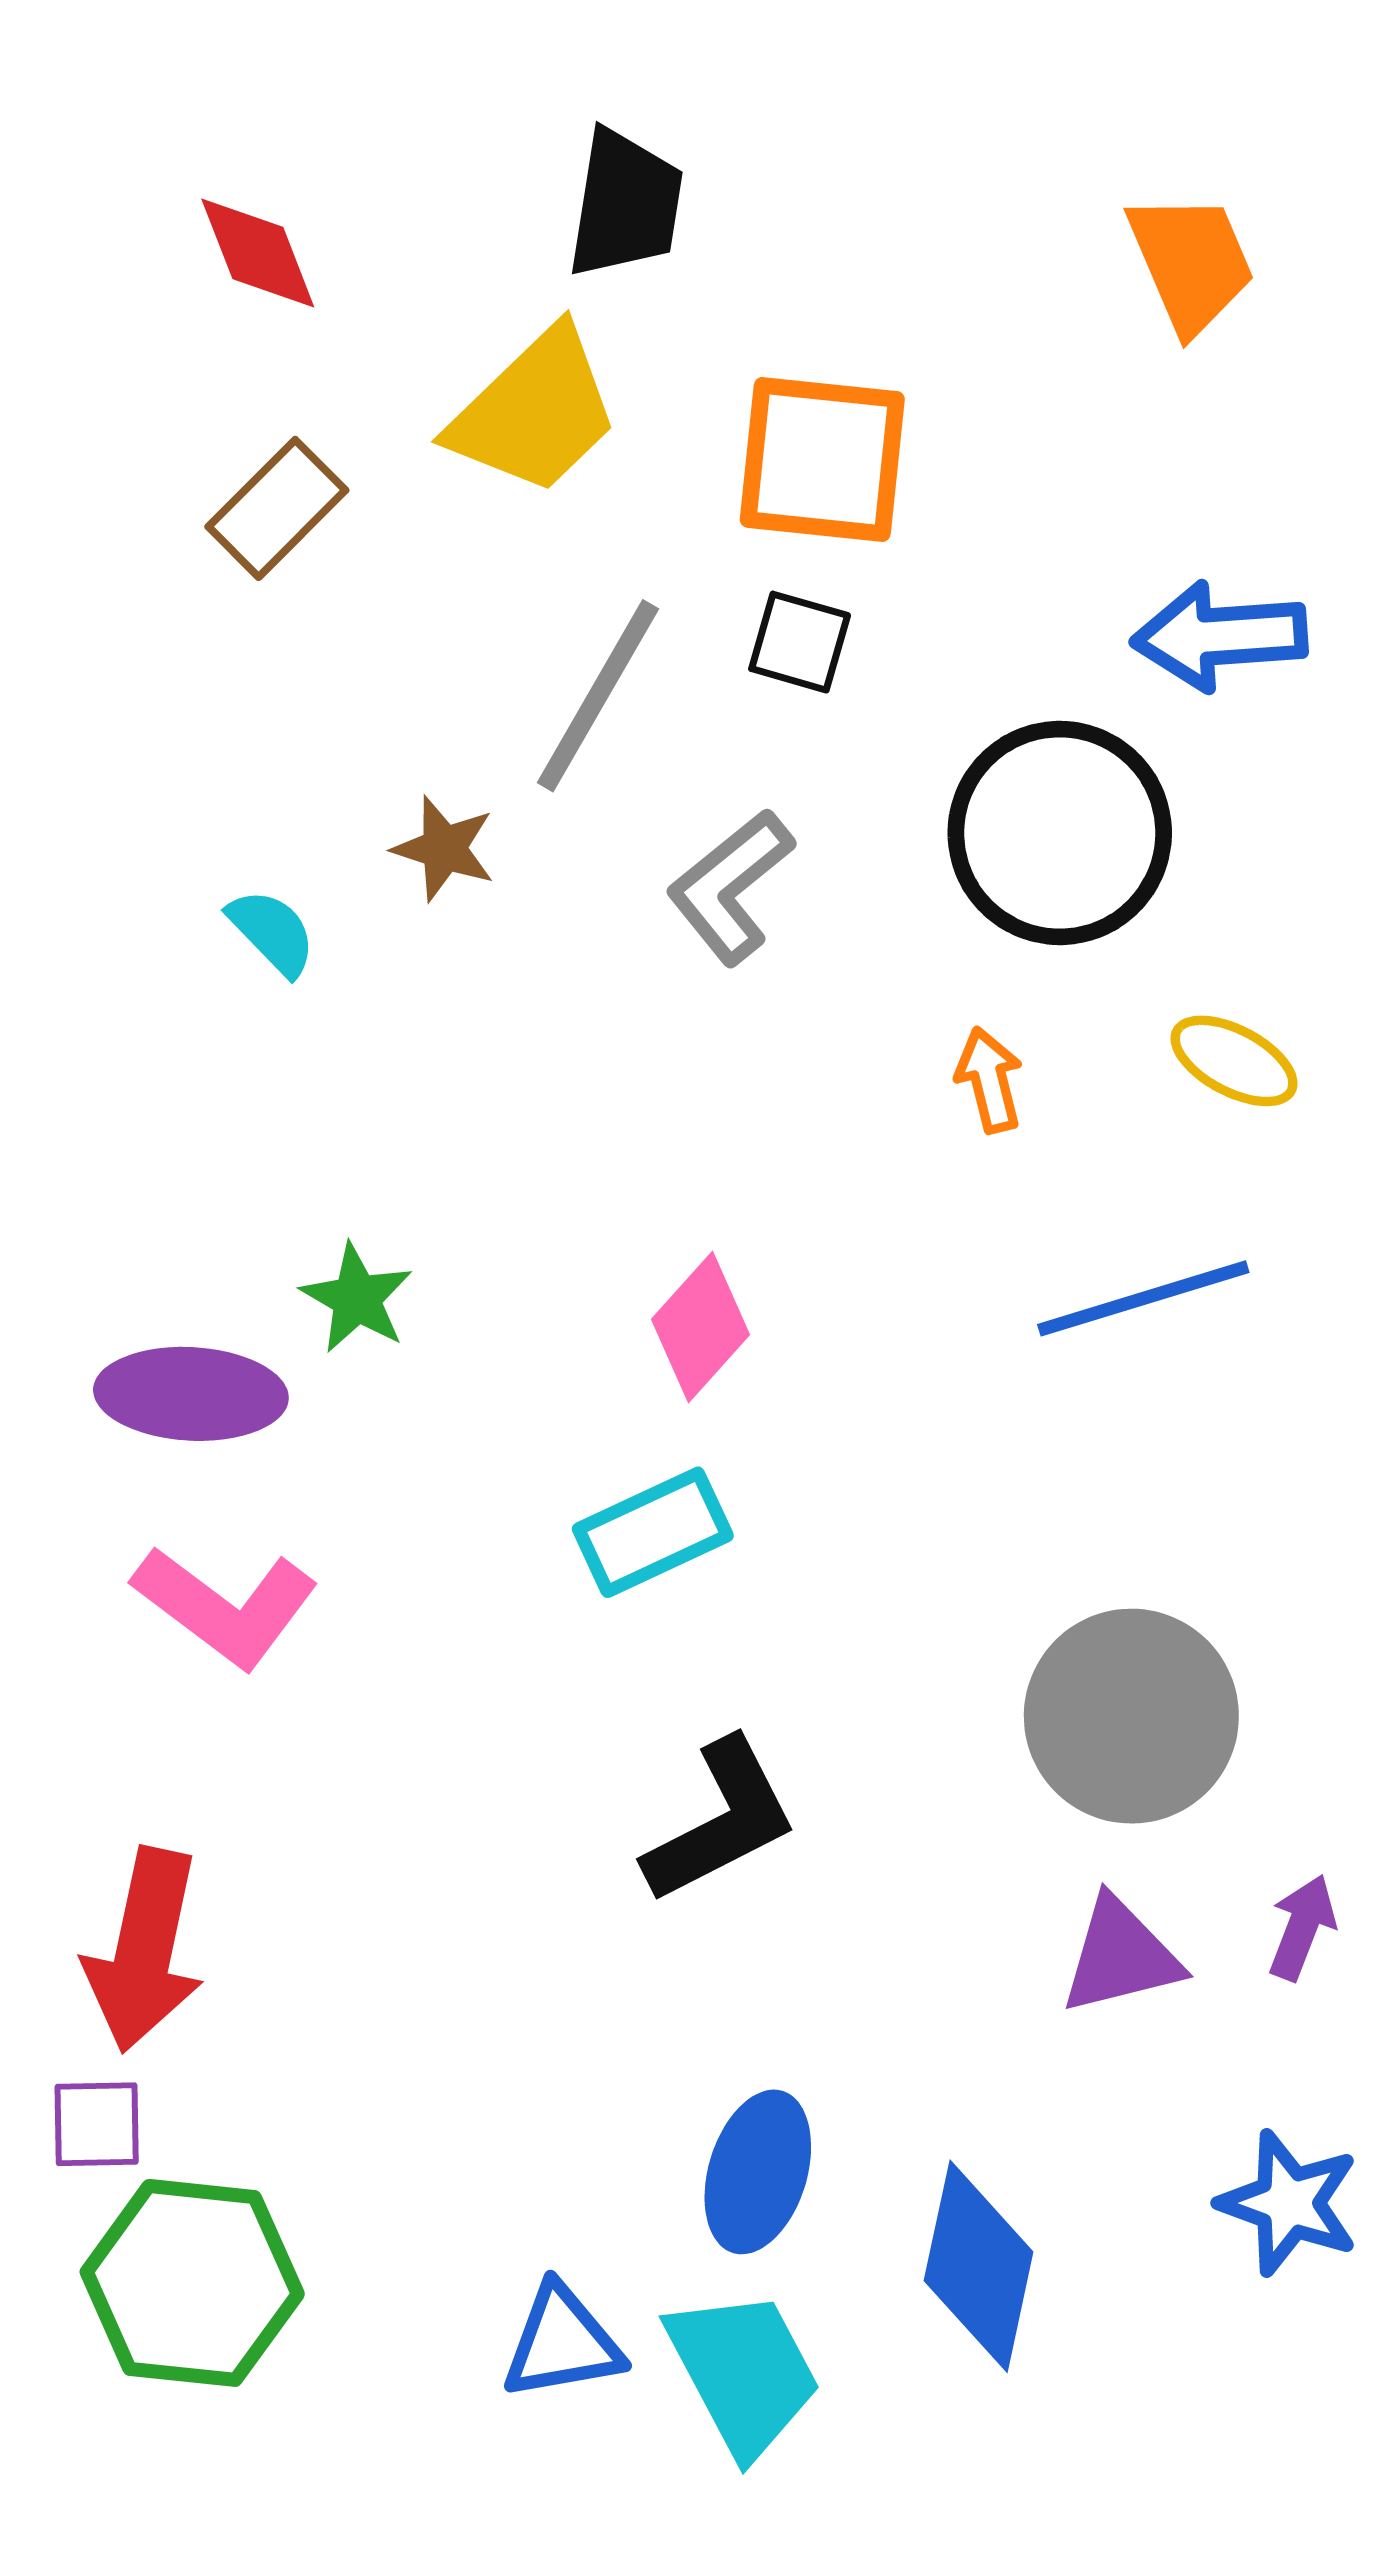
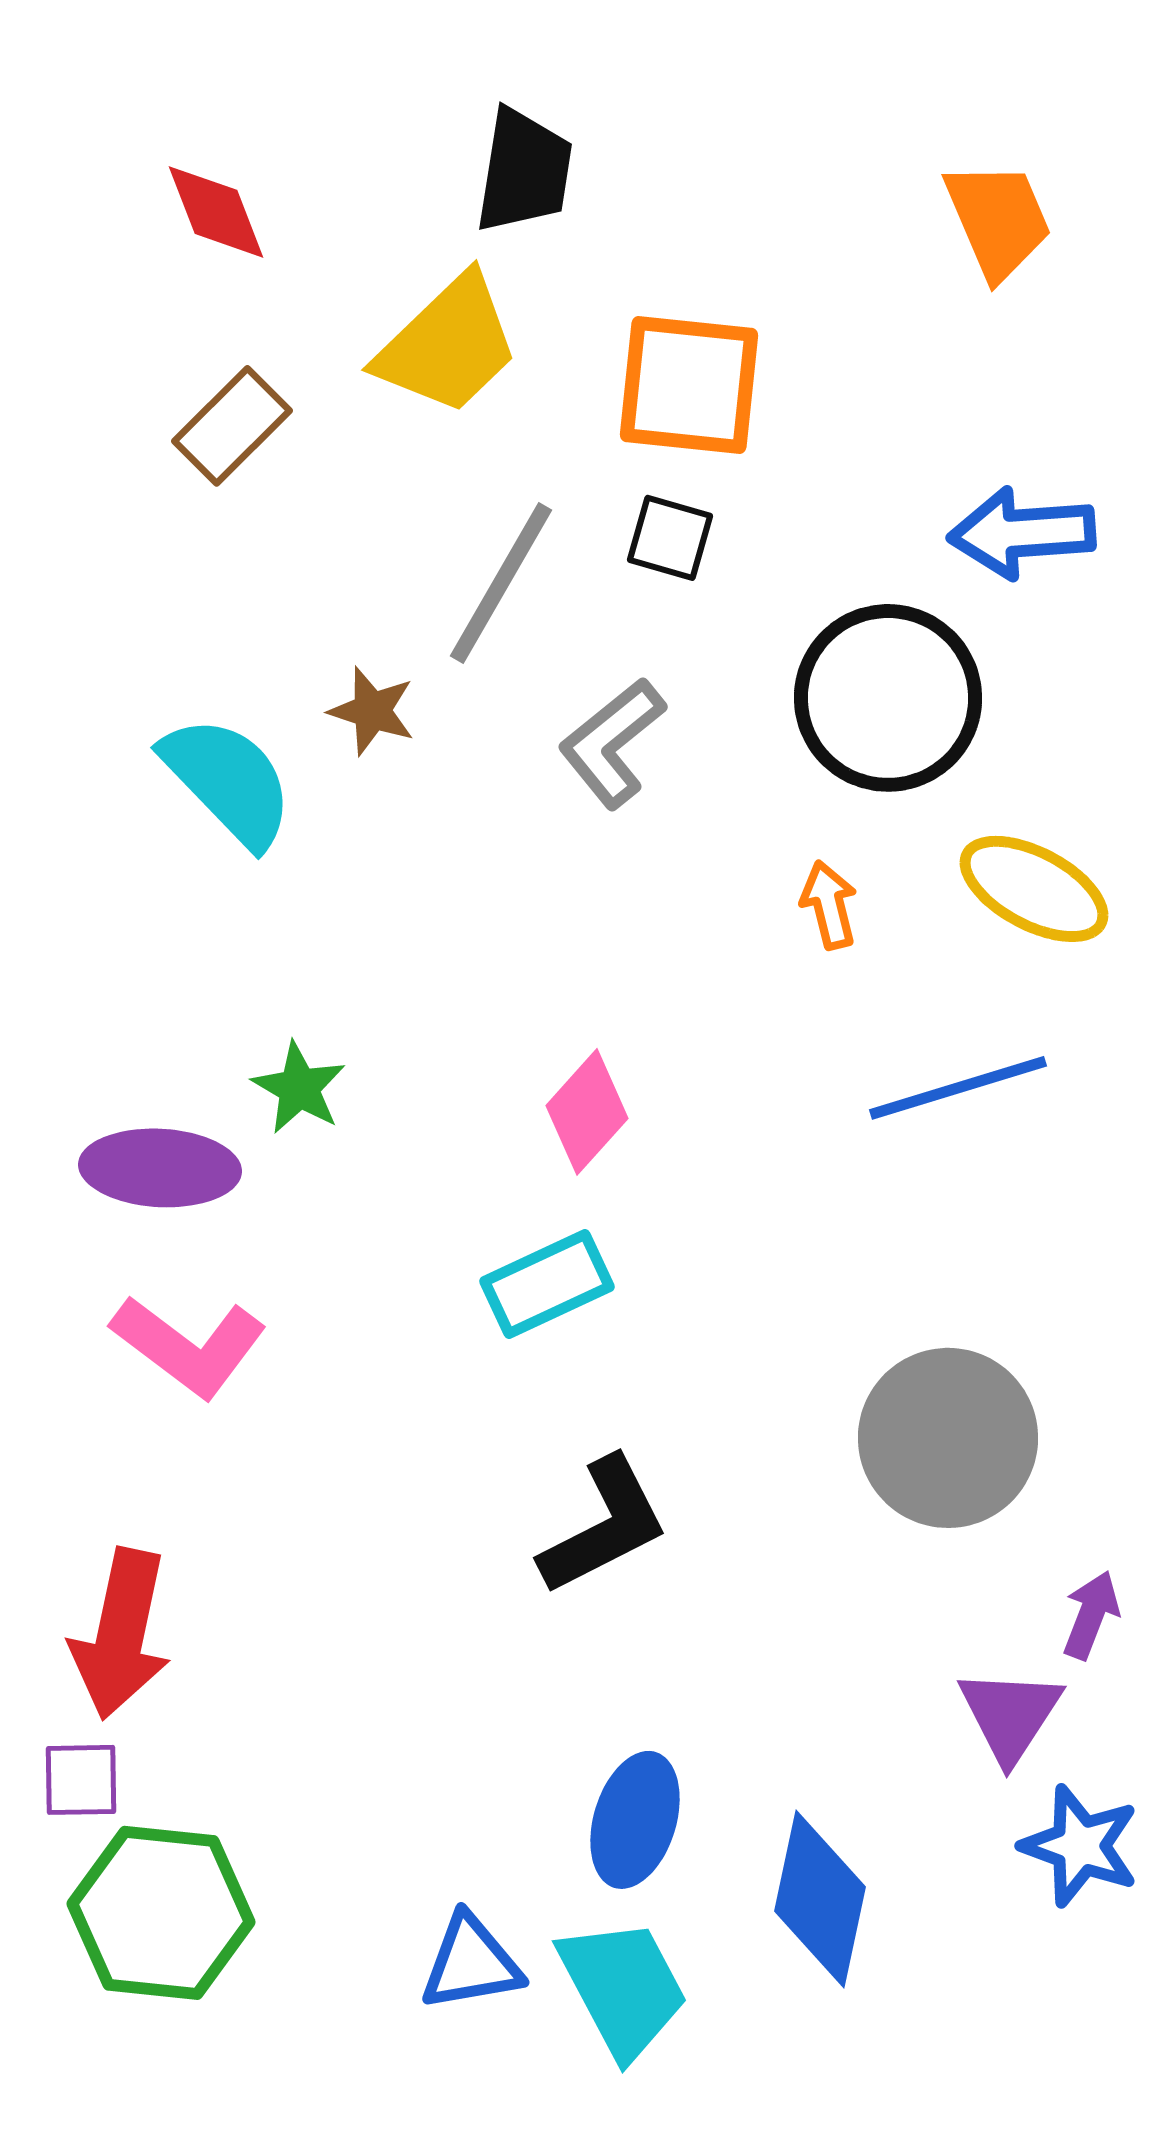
cyan semicircle: (272, 932) -> (228, 781), size x1.8
yellow ellipse: (1234, 1061) -> (1034, 889), size x1.4
purple triangle: (1121, 1956) -> (1010, 1715), moved, turned -43

